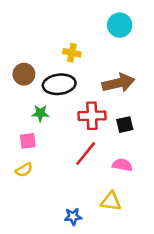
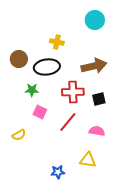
pink square: (28, 141) -> (40, 112), moved, turned 32

